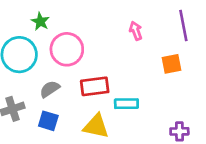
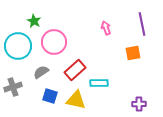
red rectangle: (95, 86) -> (75, 70), turned -35
blue square: (48, 121) -> (50, 96), moved

